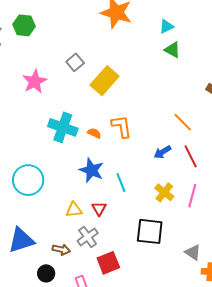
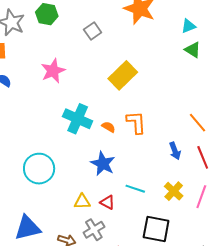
gray square: (75, 62) -> (93, 31), moved
blue arrow: (162, 152) -> (175, 151), turned -84
cyan line: (121, 182) -> (135, 189), moved, turned -54
red triangle: (99, 209) -> (107, 202), turned -35

